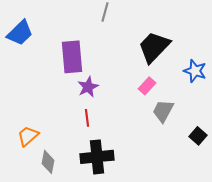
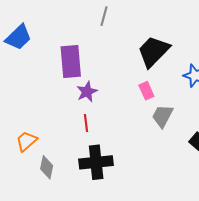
pink rectangle: (147, 86) -> (146, 91), turned -66

